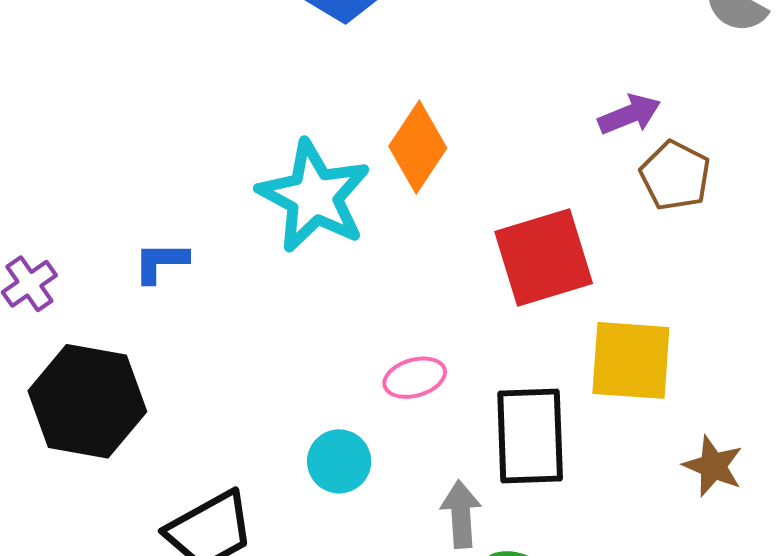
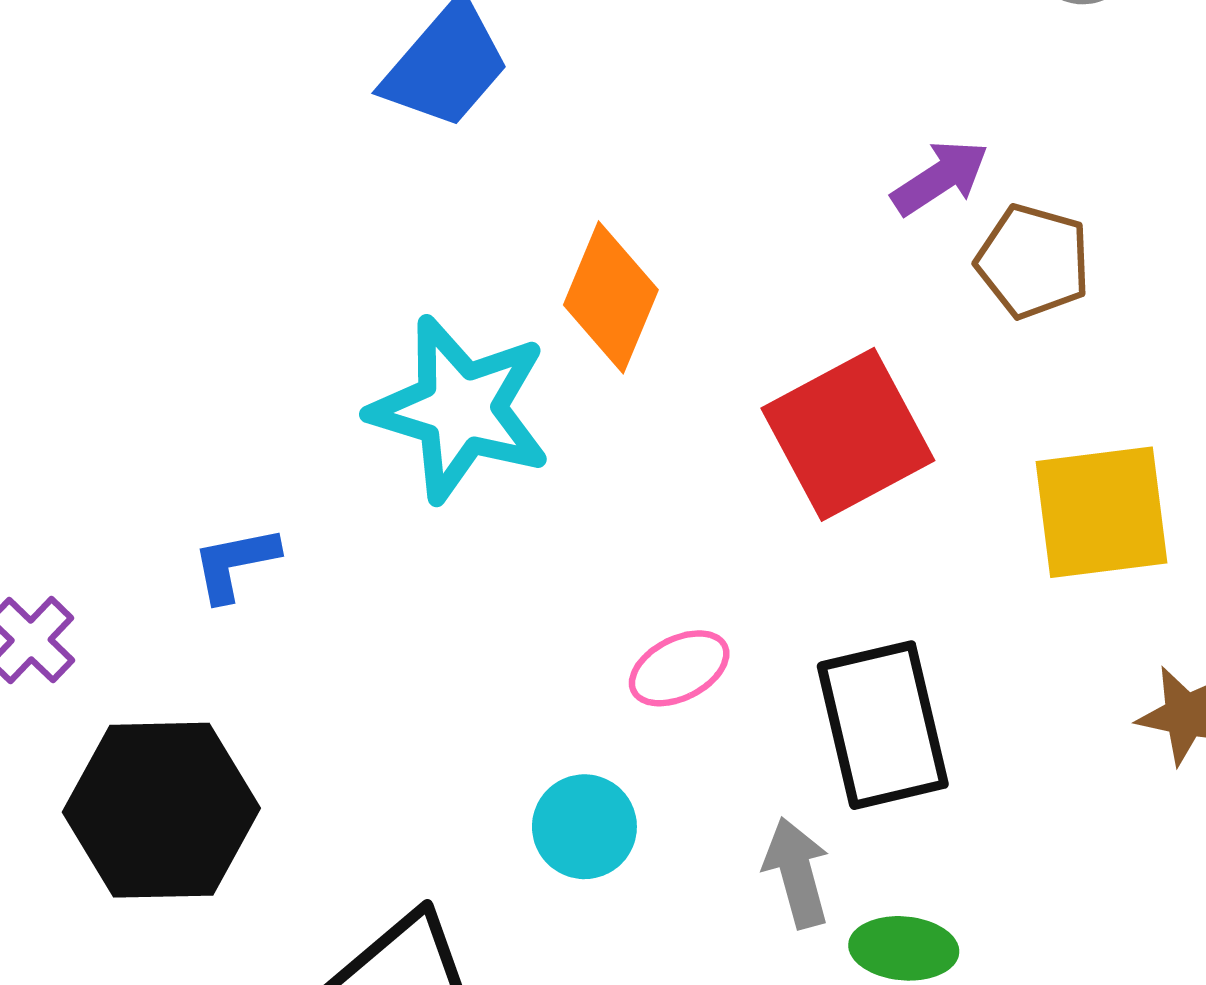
yellow square: (631, 360) -> (1102, 512), moved

